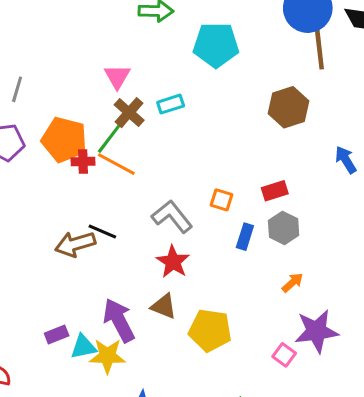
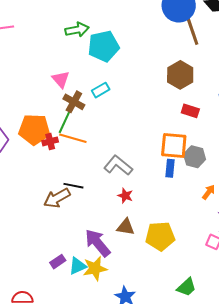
cyan pentagon: (216, 45) -> (104, 46), moved
red rectangle: (275, 191) -> (190, 111), moved, turned 48
orange square: (222, 200) -> (174, 145), moved, size x1.8
red star: (173, 262) -> (125, 196), size x0.7

